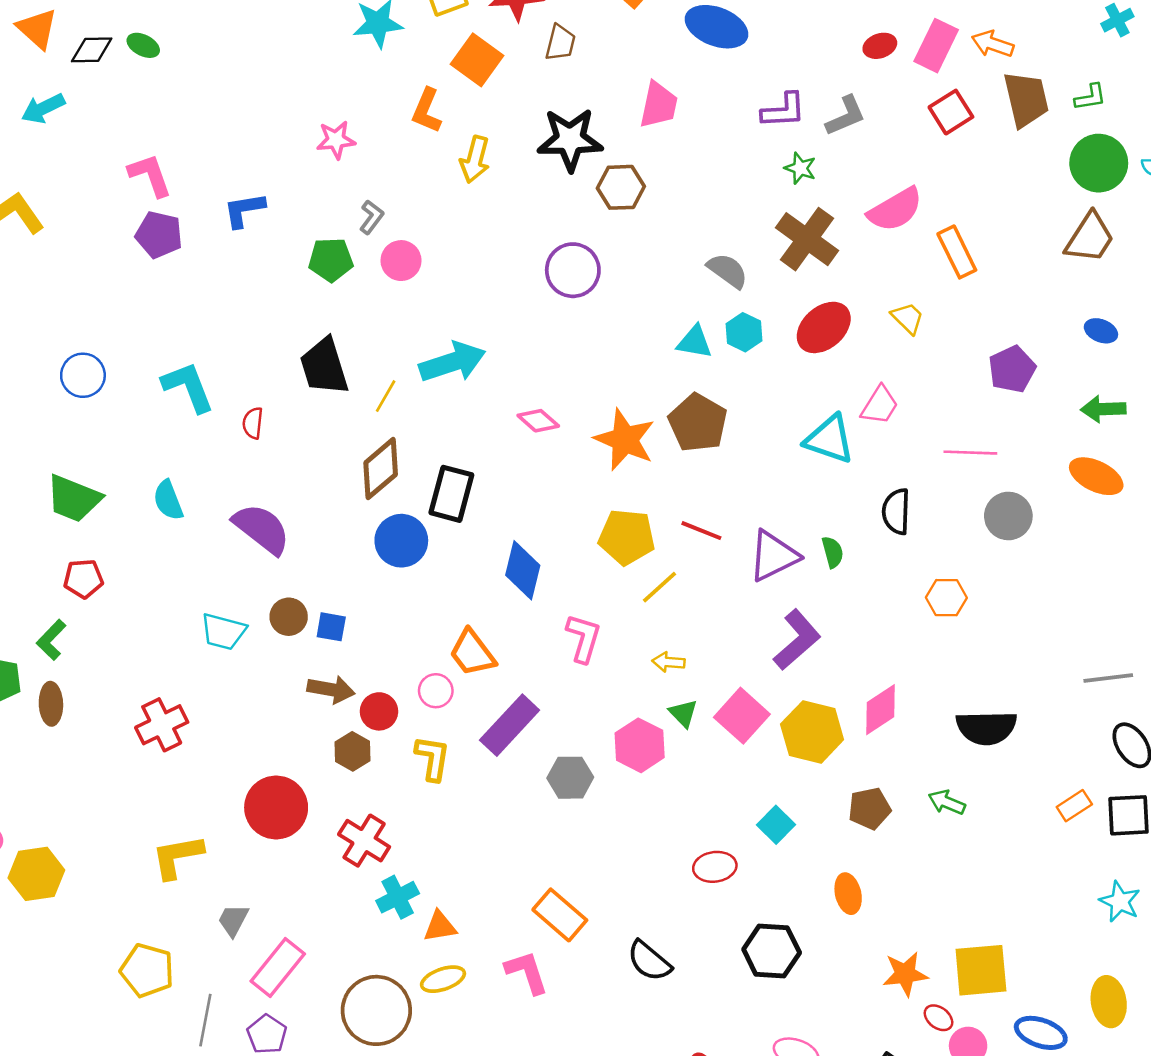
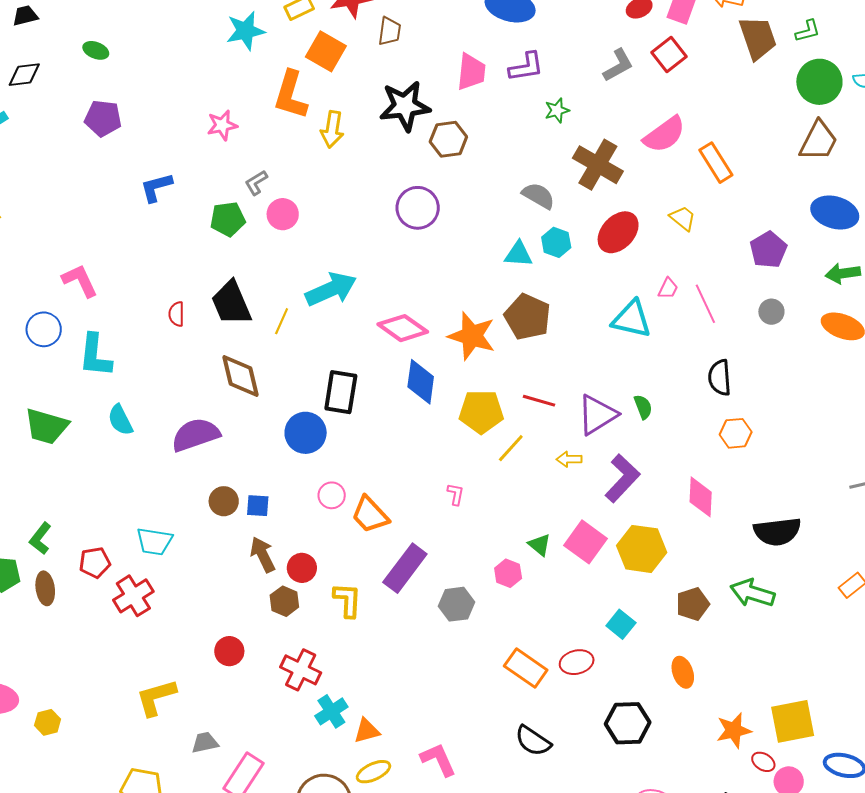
green ellipse: (143, 45) -> (96, 50), moved
purple L-shape: (783, 110) -> (526, 67), moved
orange L-shape: (427, 111) -> (291, 95), size x1.4
red square: (951, 112) -> (669, 54), moved
green star: (800, 168) -> (557, 110), moved, turned -30
pink L-shape: (150, 175) -> (80, 281), moved
gray L-shape: (371, 217) -> (256, 183), turned -152
purple pentagon: (159, 235) -> (103, 118), moved
blue ellipse: (1101, 331) -> (835, 213), size x1.8
cyan L-shape: (188, 387) -> (95, 355), moved, turned -147
pink trapezoid: (880, 405) -> (668, 288), size x0.7
pink diamond: (538, 421) -> (403, 328), size x1.5
red semicircle: (253, 423) -> (176, 314), moved
pink line: (970, 453) -> (705, 304), moved, turned 69
brown diamond: (381, 469) -> (241, 376), moved, turned -57
black semicircle: (896, 511) -> (720, 378), moved
gray circle: (1008, 516) -> (771, 312), moved, size x0.7
purple semicircle: (262, 529) -> (196, 435), turned -51
blue diamond: (523, 570) -> (421, 382), moved
red pentagon: (83, 579) -> (95, 562), moved
cyan trapezoid: (223, 632) -> (154, 541), moved
pink L-shape: (584, 638) -> (456, 494), size x0.6
yellow arrow: (668, 662) -> (569, 459), moved
brown arrow: (331, 689) -> (263, 555), turned -120
pink circle: (436, 691) -> (332, 495), moved
pink diamond: (880, 710) -> (701, 497), moved, turned -48
pink hexagon: (640, 745) -> (508, 573), size x0.7
green arrow: (947, 802) -> (752, 593), size x1.5
red circle: (276, 807) -> (229, 651), size x0.6
yellow hexagon: (36, 874) -> (48, 722), size x0.6
orange rectangle: (560, 915) -> (526, 668), moved
gray trapezoid: (233, 920) -> (205, 743), turned 56

